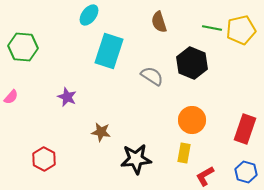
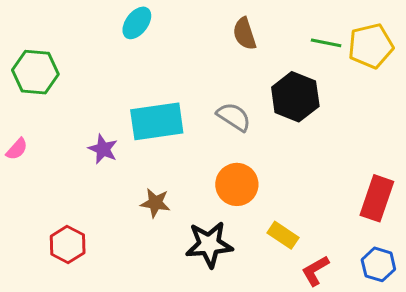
cyan rectangle: (109, 51) -> (157, 121), moved, turned 64
orange circle: (192, 120) -> (237, 184), moved
yellow rectangle: (184, 153) -> (283, 235), turned -66

